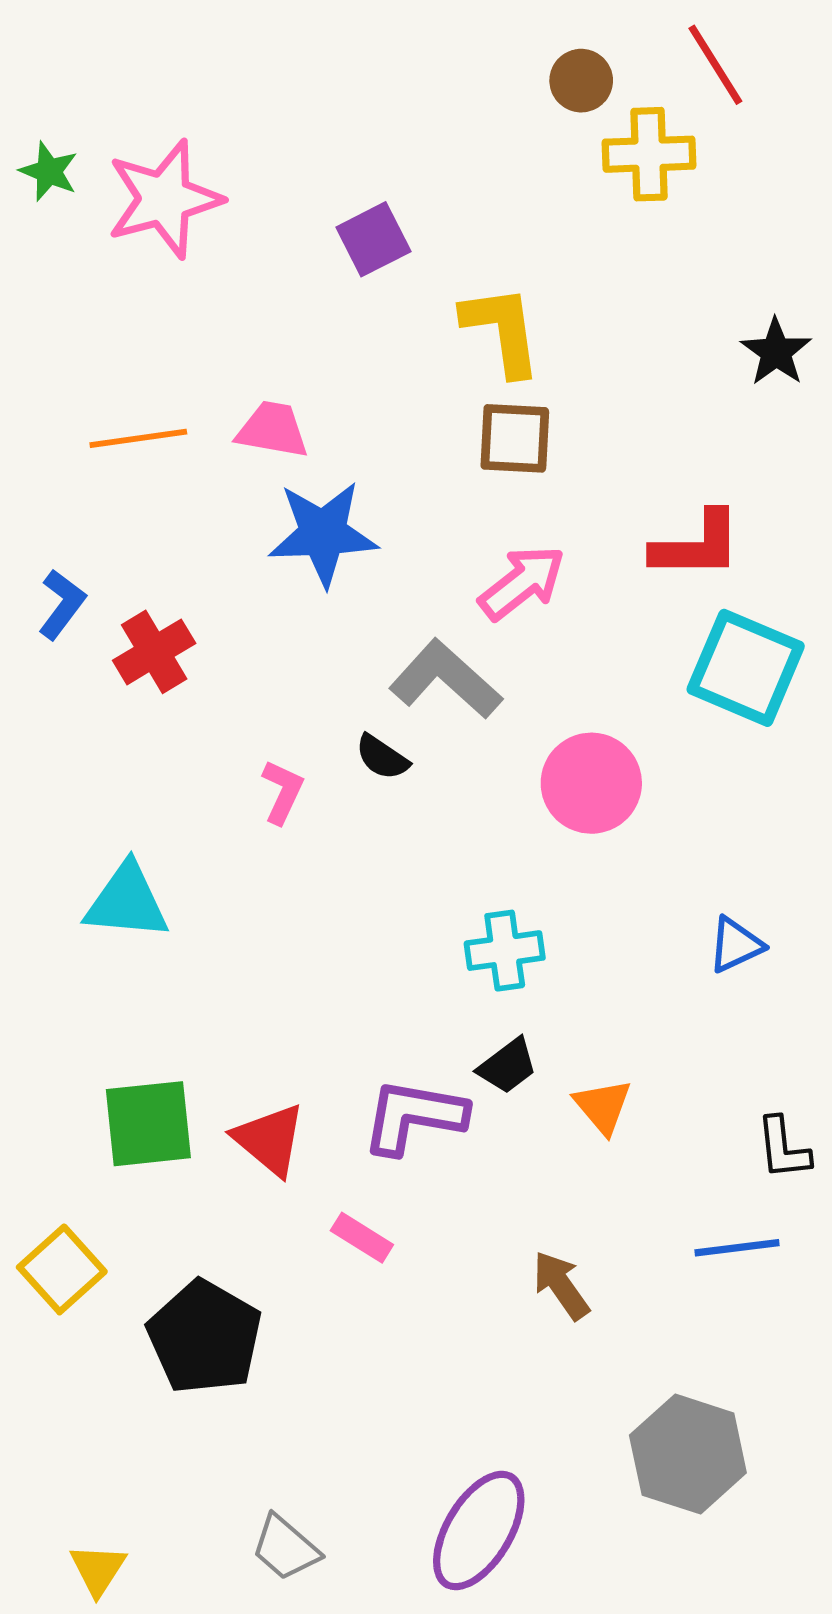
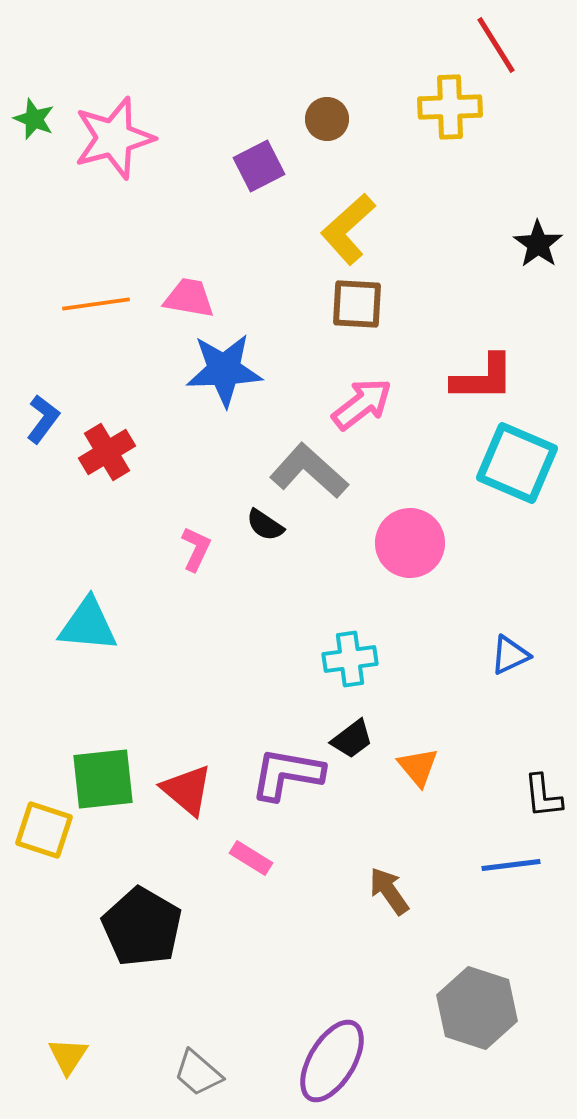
brown circle: (581, 81) -> (327, 119), moved
yellow L-shape: (502, 330) -> (348, 229), turned -124
yellow square: (62, 1269) -> (44, 830), moved, turned -30
yellow triangle: (98, 1569) -> (68, 1056), moved

